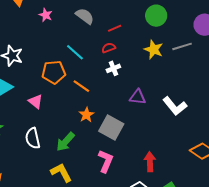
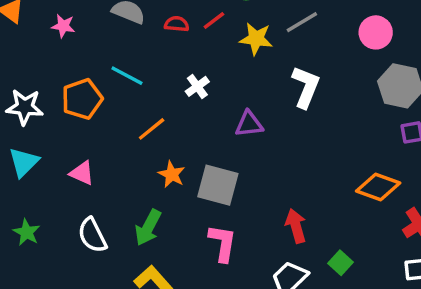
red line: (115, 28) -> (214, 20), moved
red semicircle: (109, 48) -> (177, 24), moved, turned 40
orange pentagon: (54, 72) -> (82, 99), moved
orange line: (81, 86) -> (152, 129), turned -60
white L-shape: (175, 106) -> (306, 87), moved, turned -105

